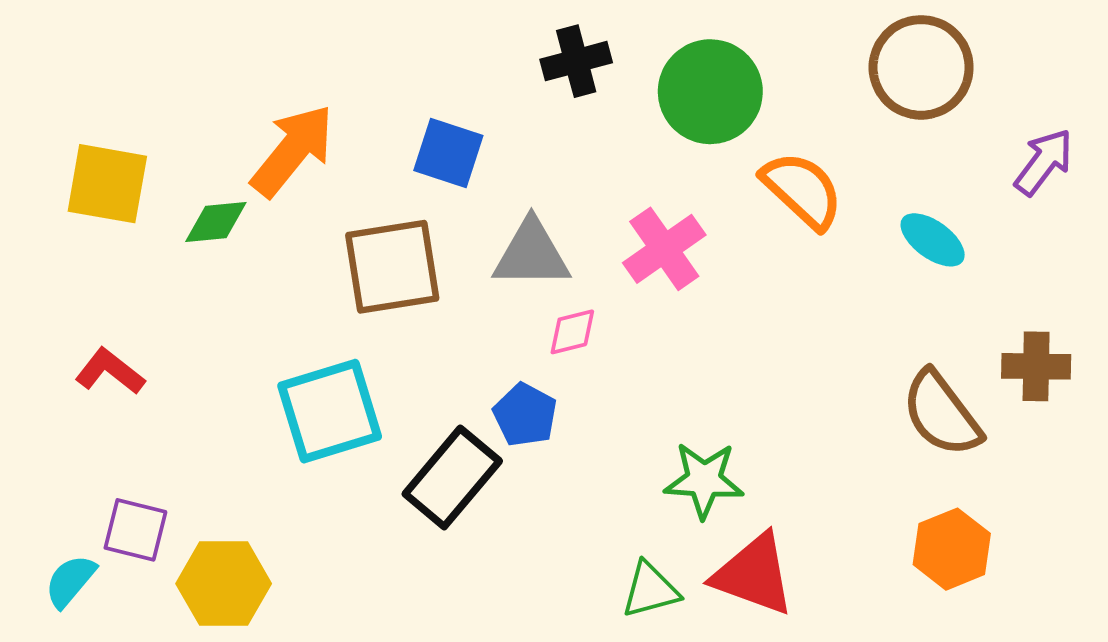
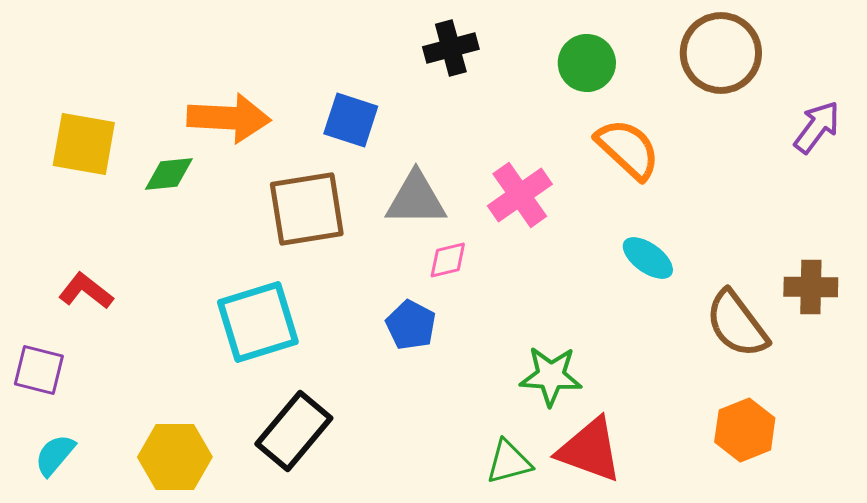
green circle: (710, 92) -> (587, 63), moved, size x0.7
orange arrow: (293, 150) -> (229, 118), turned 54
cyan ellipse: (933, 240) -> (648, 258), moved
black rectangle: (452, 477) -> (294, 431), moved
purple square: (135, 530) -> (39, 370), moved

